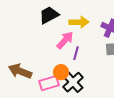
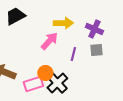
black trapezoid: (49, 15) -> (15, 16), moved
purple line: (76, 53) -> (73, 54), moved

